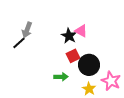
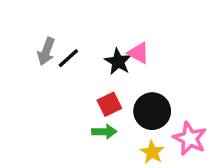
black line: (19, 43) -> (68, 58), moved
red square: (73, 56) -> (109, 104), moved

